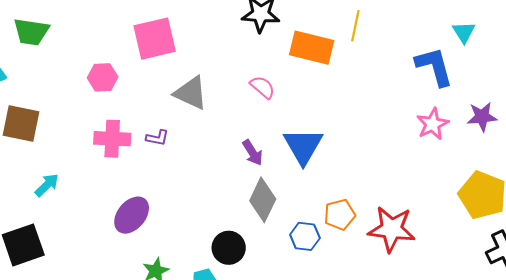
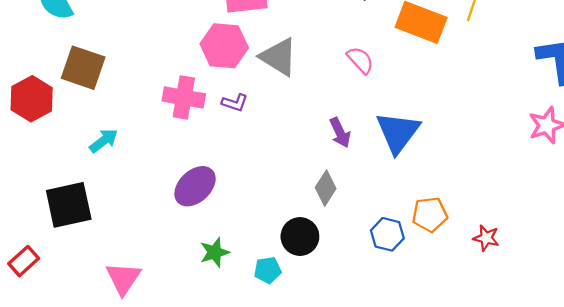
pink hexagon: (103, 77) -> (224, 46), moved, size x1.4
gray diamond: (263, 200) -> (326, 188), moved, size x0.7
red star: (392, 229) -> (486, 238), size x0.5

